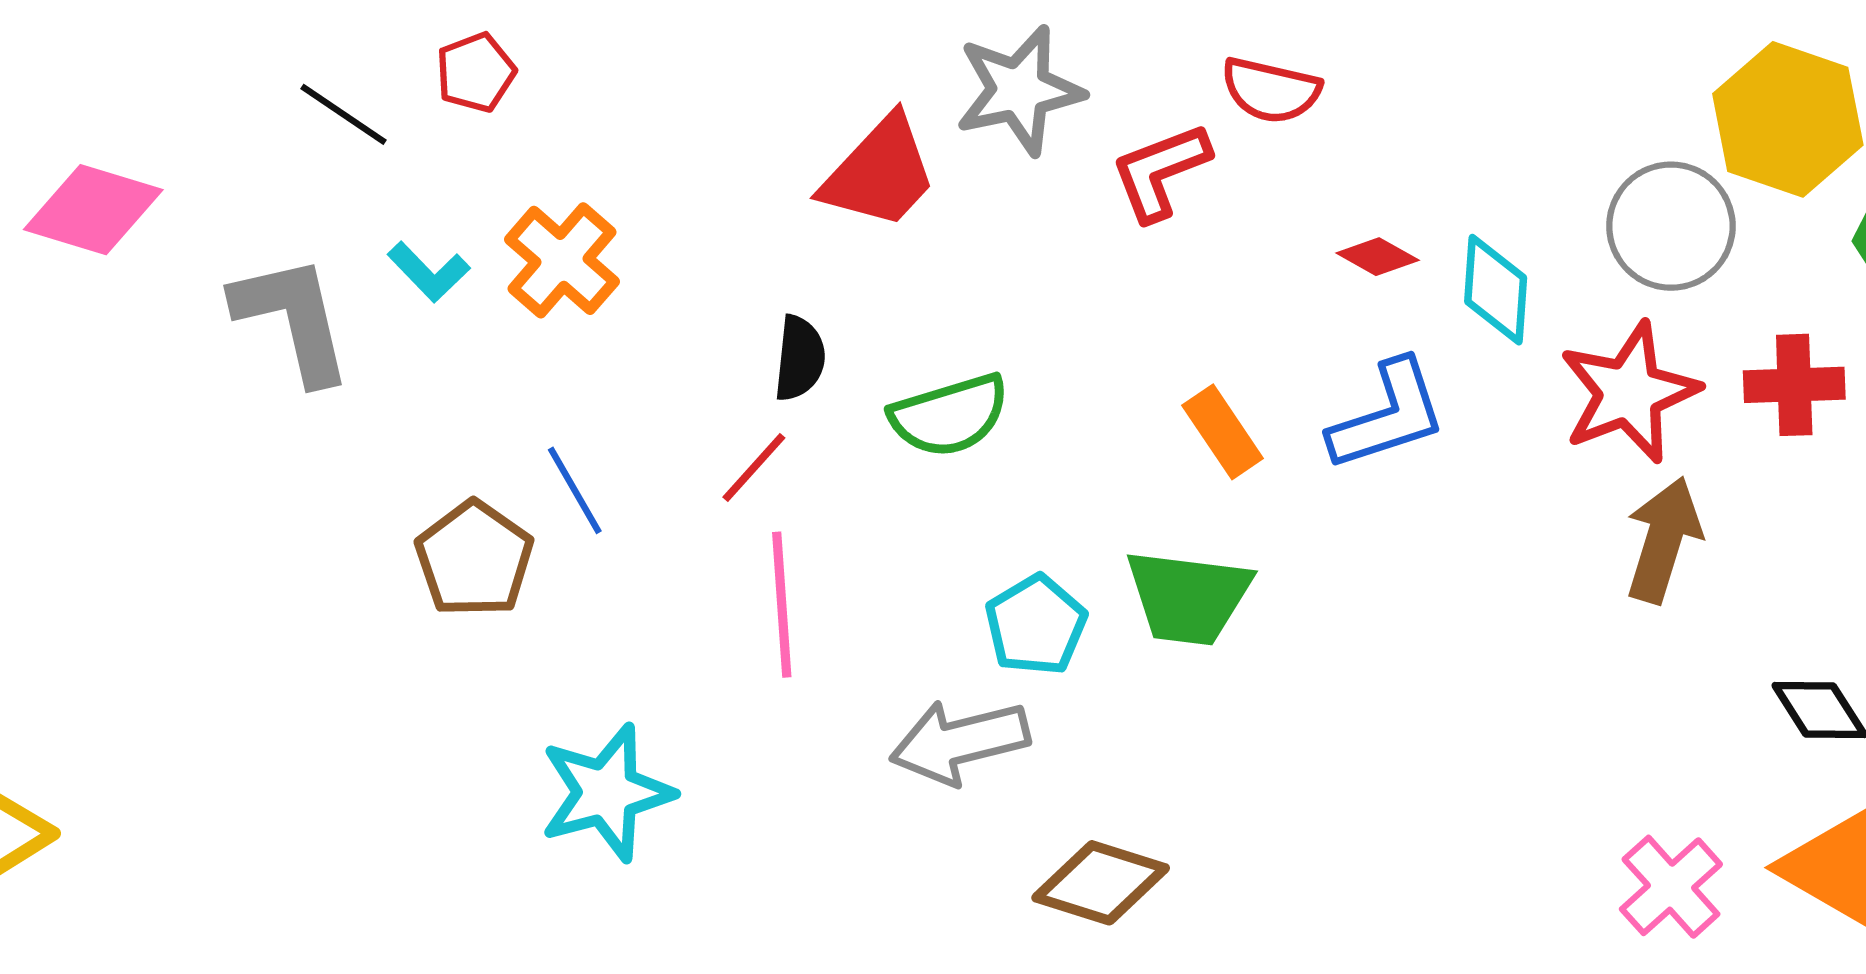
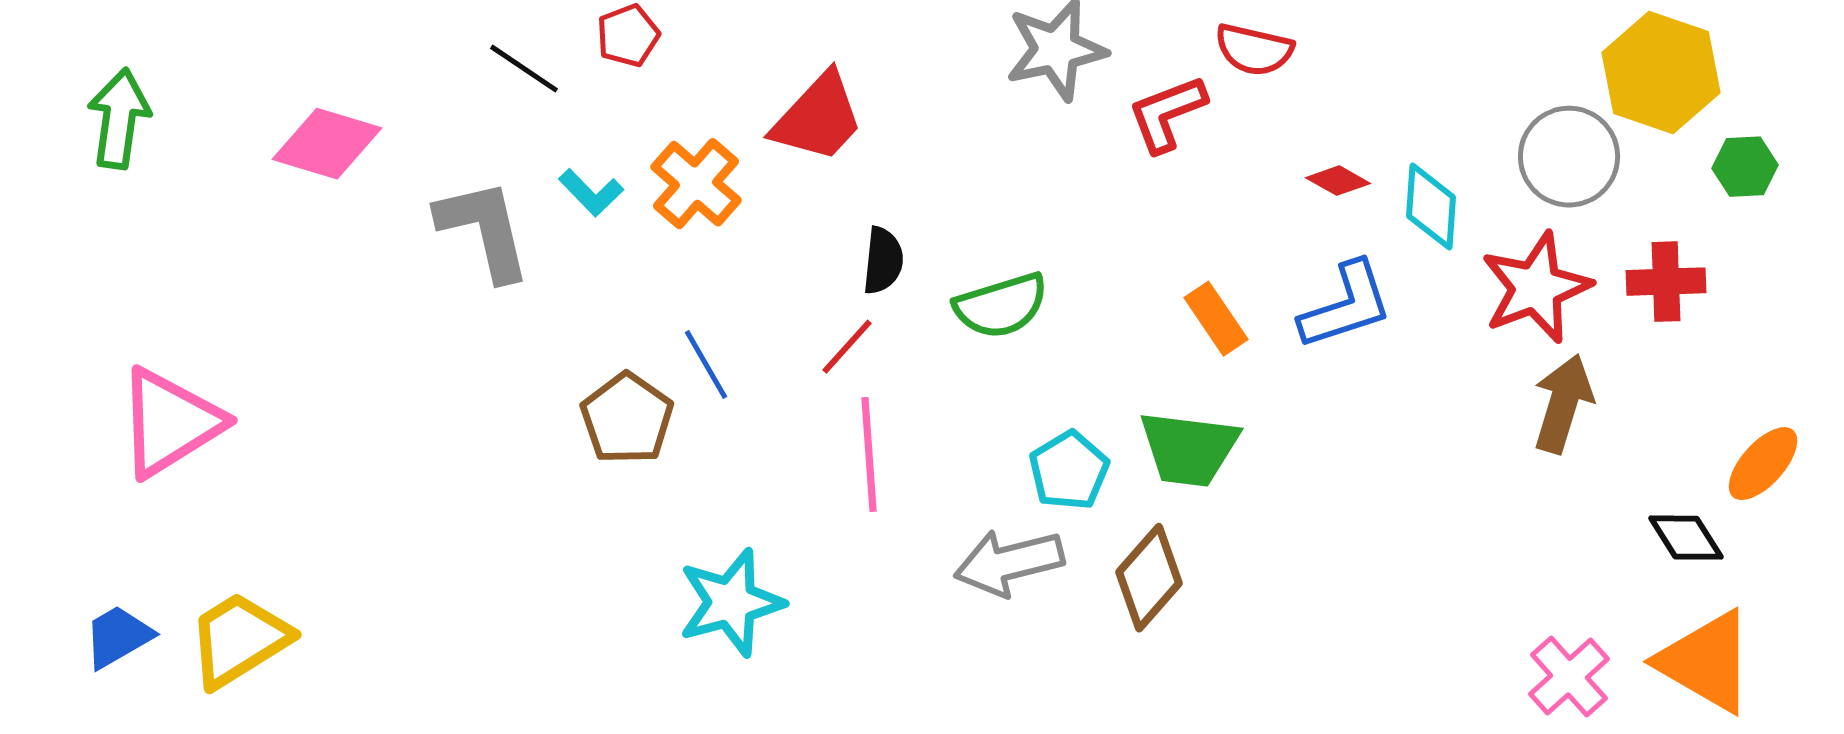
red trapezoid: (880, 173) -> (818, 118), moved
brown diamond: (1101, 883) -> (1149, 578), moved, turned -66

